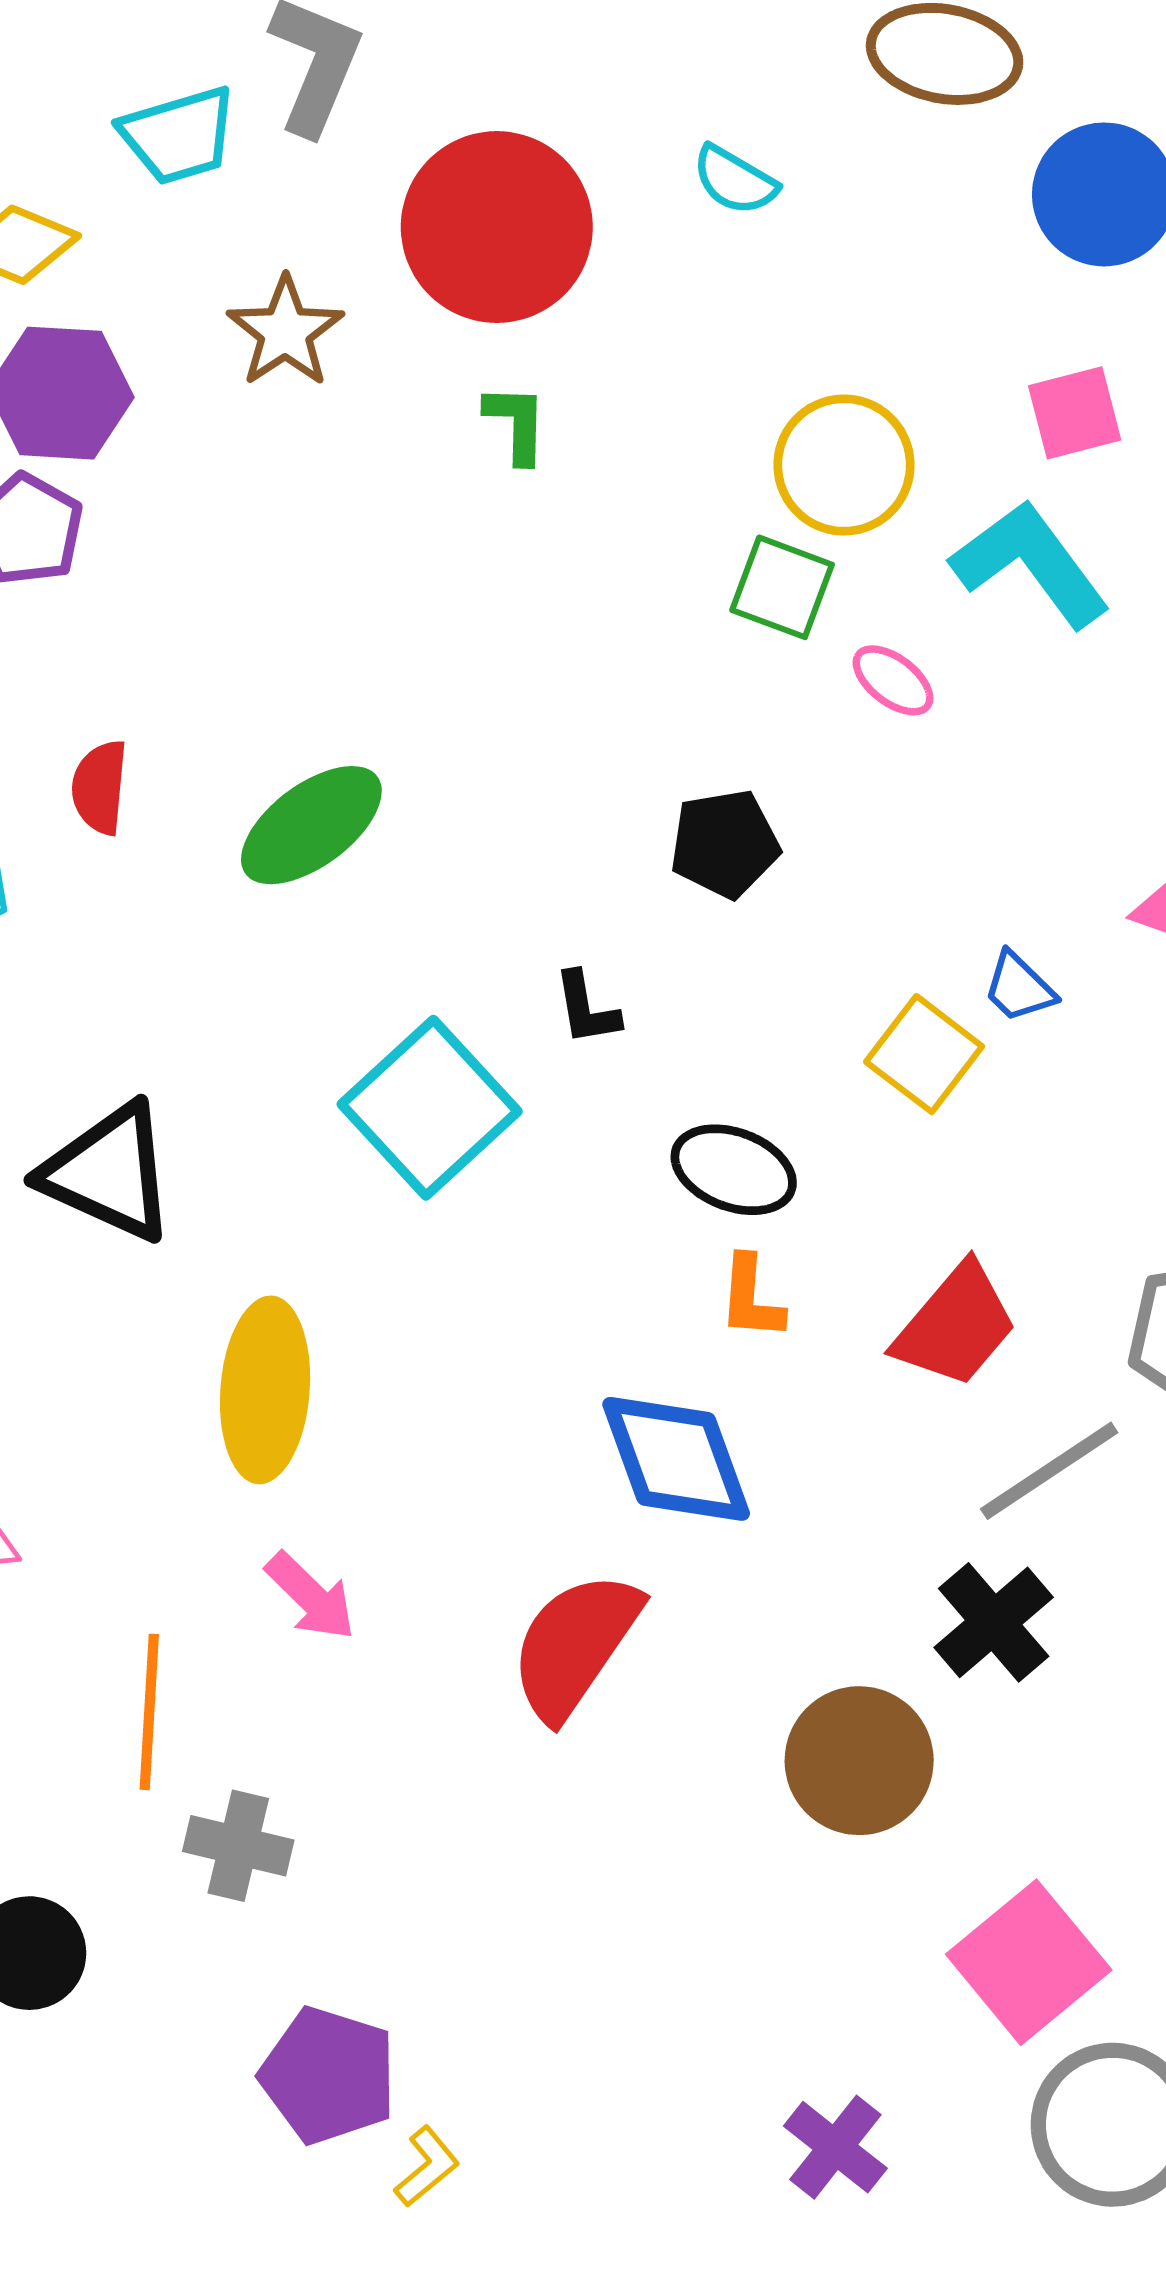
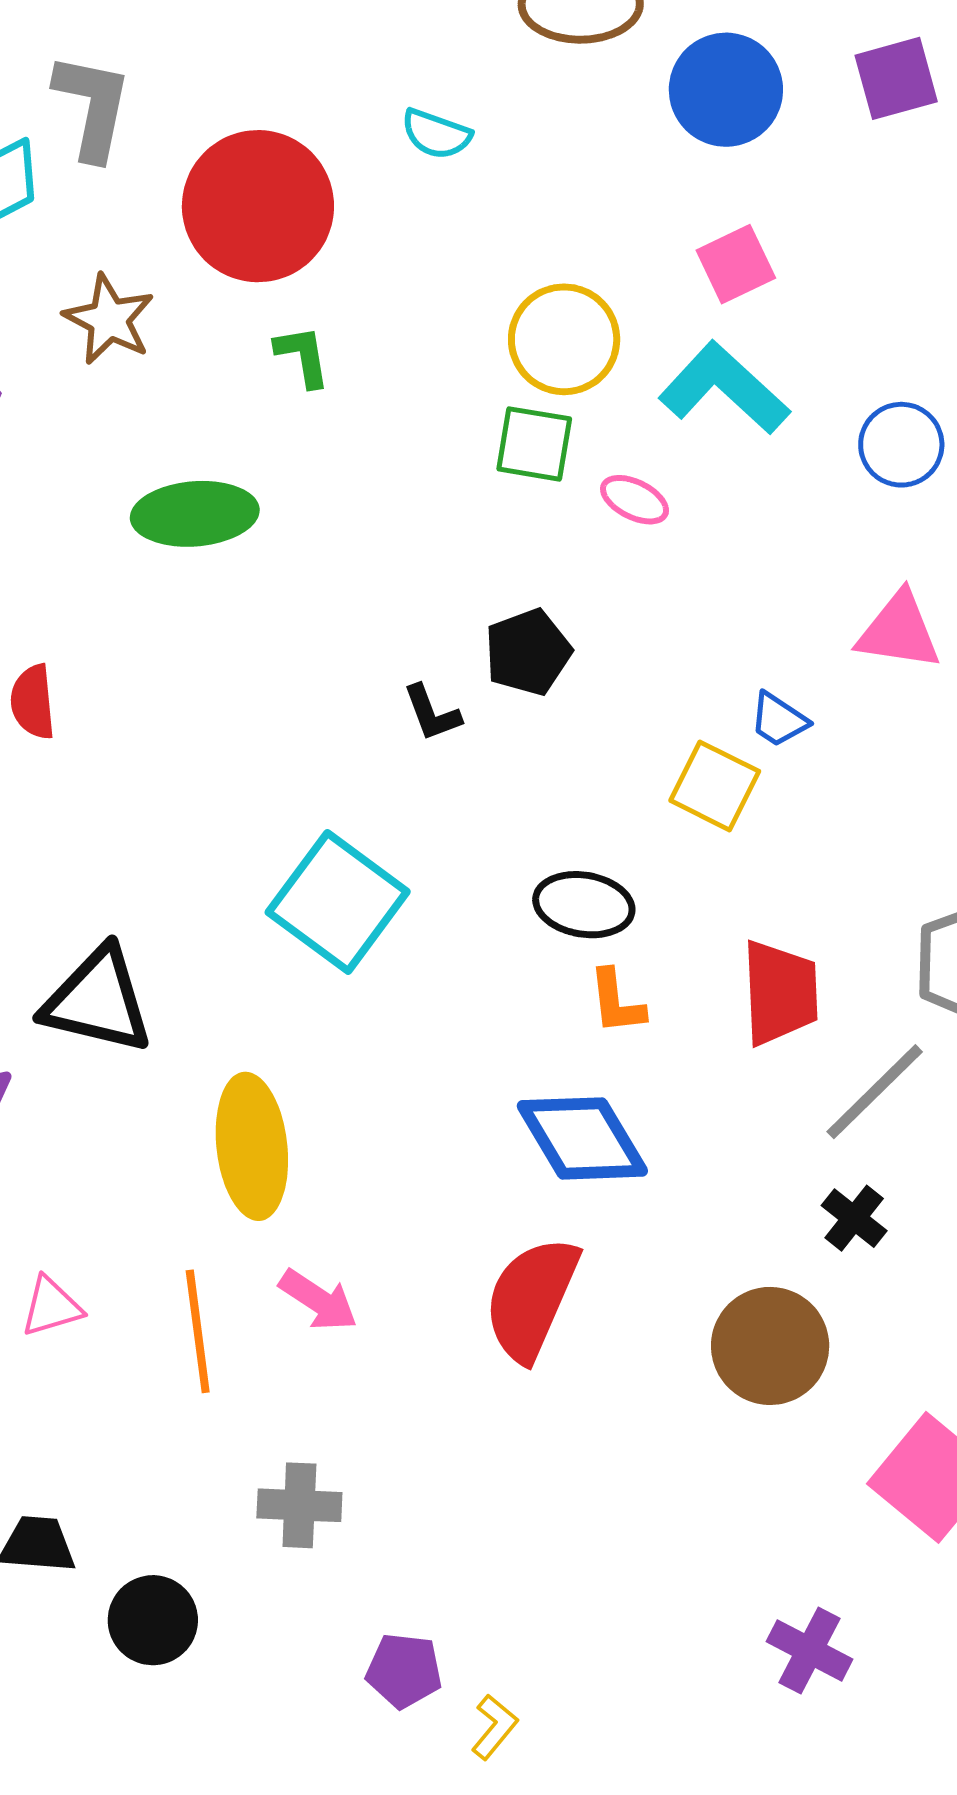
green ellipse: (311, 825) -> (195, 514), moved, turned 43
black L-shape: (586, 1008) -> (432, 713), moved
red trapezoid: (956, 1325) -> (780, 993), turned -32
black cross: (994, 1622) -> (854, 1218), size x0.7
orange line: (149, 1712) -> (198, 1331), moved
purple pentagon: (328, 2075) -> (404, 1671), size x0.7

